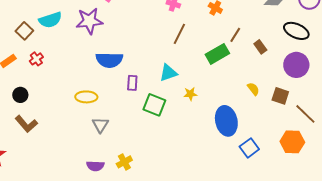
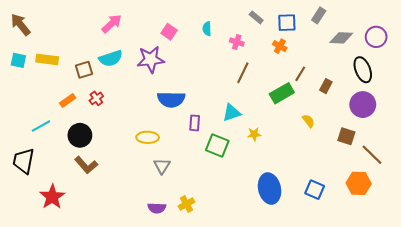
brown square: (24, 31) -> (84, 70), turned 30
black ellipse: (296, 31) -> (363, 70), turned 45
brown rectangle: (260, 47) -> (326, 86), turned 64
yellow semicircle: (253, 89) -> (308, 121), moved
black circle: (20, 95) -> (80, 135), size x1.5
blue ellipse: (226, 121) -> (270, 189), moved
blue square: (249, 148) -> (315, 190), turned -30

